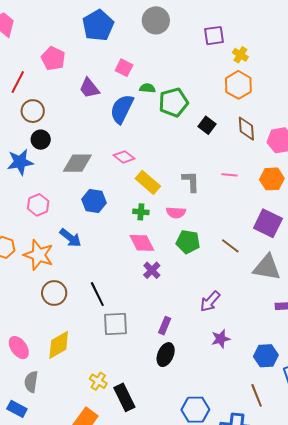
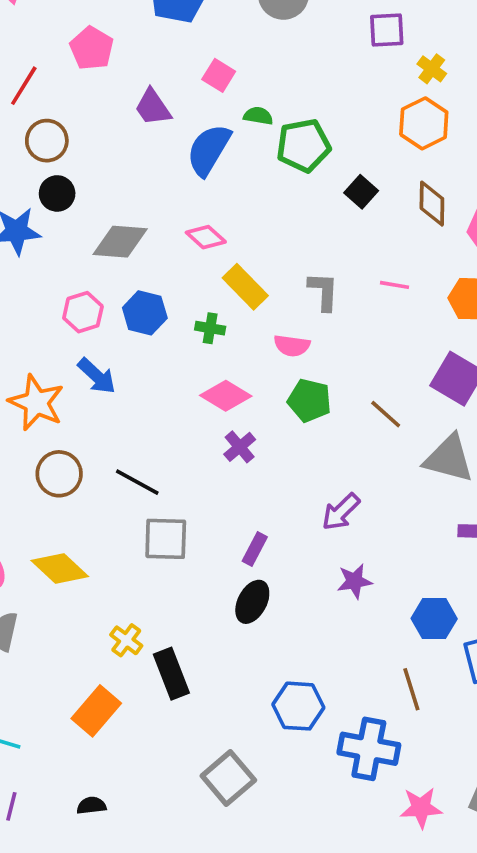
pink hexagon: (38, 205) -> (83, 312), moved
green cross: (141, 212) -> (210, 328), moved
pink diamond: (142, 243) -> (226, 396), turned -36
black line: (97, 294) -> (137, 482), turned -40
yellow diamond: (59, 345) -> (60, 568), turned 68

